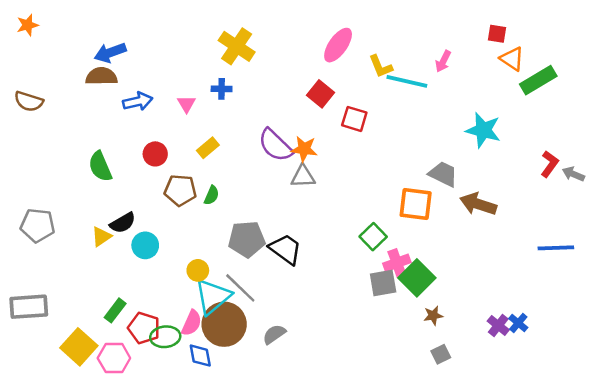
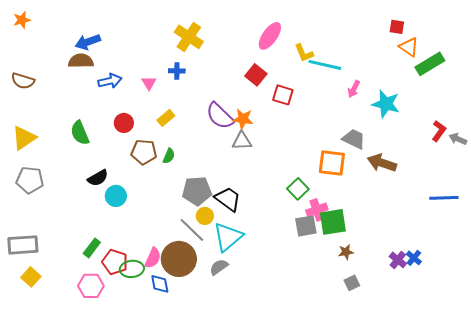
pink arrow: (443, 61) -> (354, 89), moved
yellow triangle: (101, 237) -> (24, 138), moved, size x1.5
yellow circle: (198, 270) -> (205, 216), moved
green square: (417, 278) -> (333, 222), turned 36
cyan triangle: (213, 297) -> (228, 237), moved
yellow square: (79, 347) -> (31, 277), moved, size x0.7

